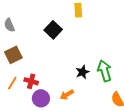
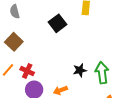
brown square: (13, 55) -> (14, 42), turned -30

